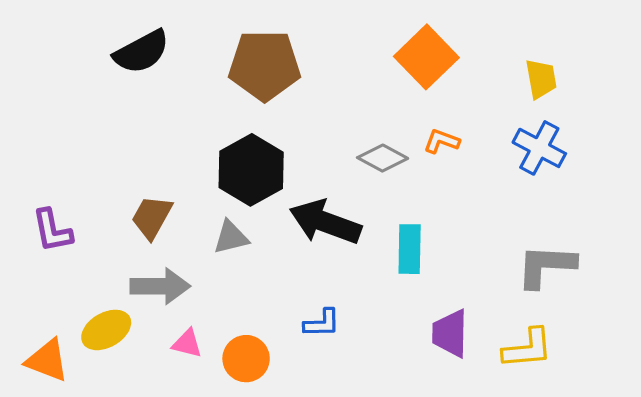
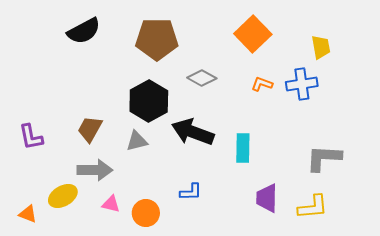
blue cross: (539, 148) -> (302, 84), moved, turned -36
gray diamond: (383, 158) -> (202, 78), moved
orange triangle: (47, 360) -> (28, 214), size x0.7

